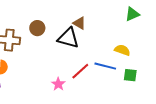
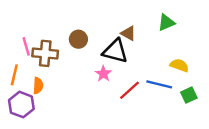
green triangle: (132, 14) -> (166, 23), moved
green square: (130, 75) -> (189, 95), turned -32
pink star: (58, 84) -> (103, 74), moved

